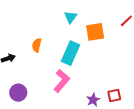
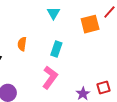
orange square: (95, 32) -> (90, 24), moved
cyan rectangle: (70, 53) -> (56, 49), size x0.7

